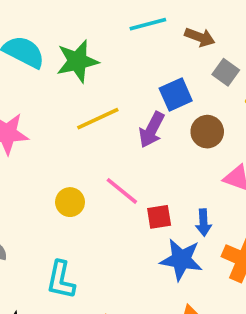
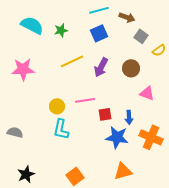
green star: (77, 61) -> (61, 30), size x0.6
blue square: (176, 95) -> (99, 33), moved
pink line: (122, 191) -> (85, 100), turned -48
cyan L-shape: (61, 280) -> (61, 129), moved

